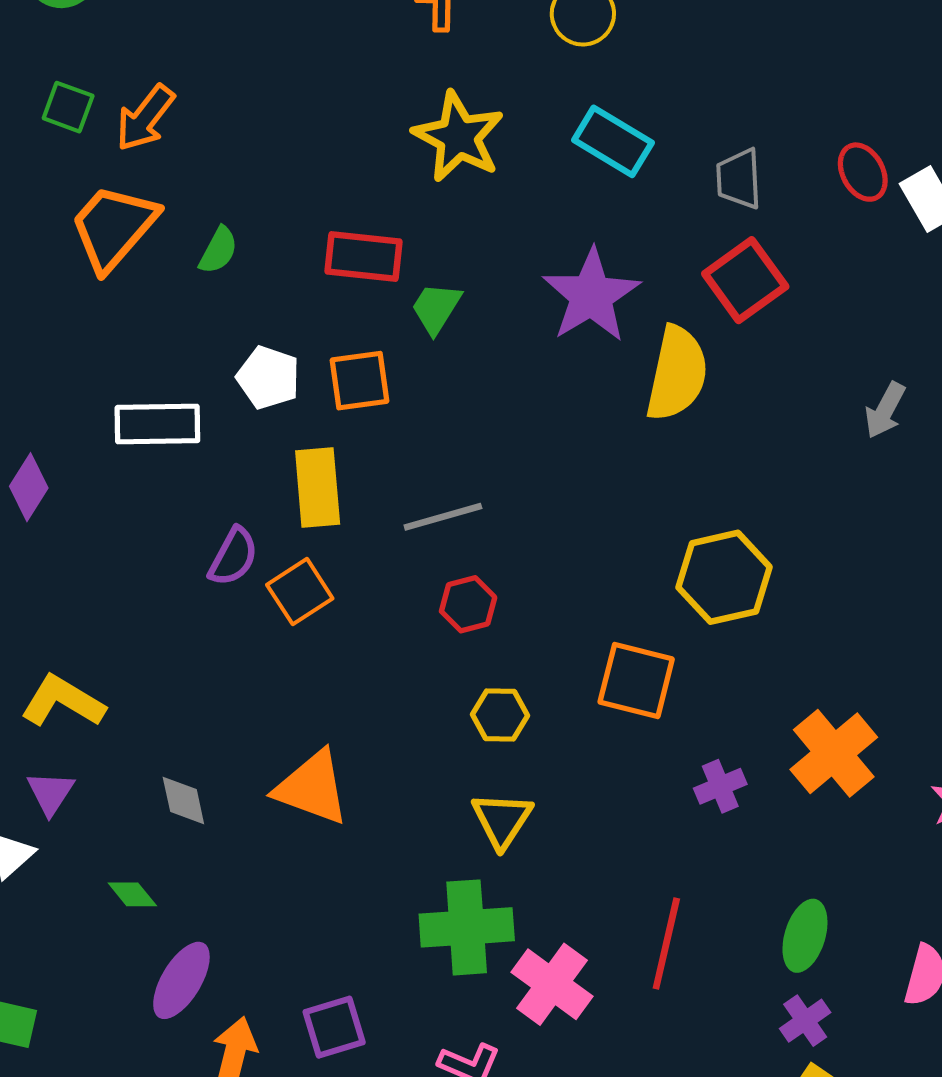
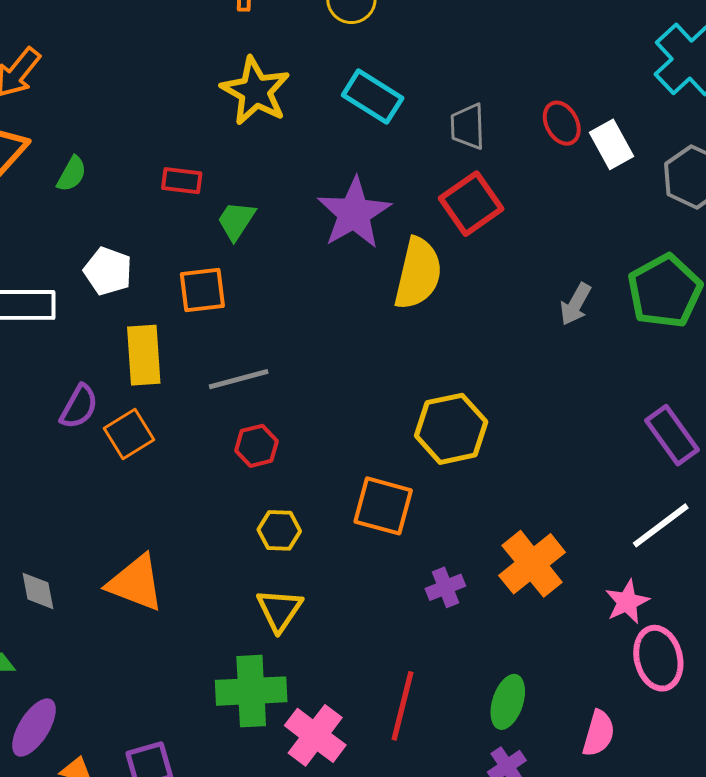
red rectangle: (363, 257) -> (182, 181), size x0.7
orange square: (359, 381) -> (202, 290), moved

